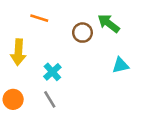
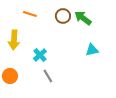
brown circle: (82, 33) -> (63, 16), moved
gray line: (50, 99) -> (48, 76), moved

